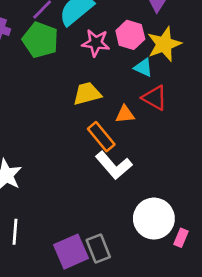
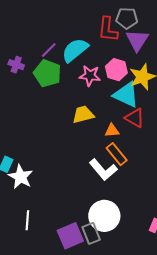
cyan triangle: (143, 68) -> (126, 95), size x1.8
orange rectangle: (101, 137) -> (117, 154), moved
white circle: (154, 219) -> (104, 216), moved

